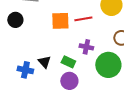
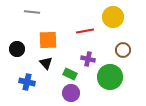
black circle: (15, 20) -> (17, 49), moved
orange square: (60, 21) -> (48, 40), moved
black triangle: (44, 62) -> (46, 63), moved

